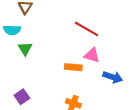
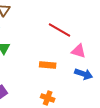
pink triangle: (92, 55) -> (79, 51), moved

